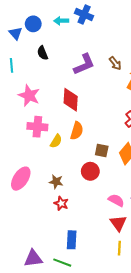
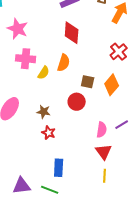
red diamond: (71, 100) -> (72, 33), moved
pink semicircle: (116, 200) -> (102, 130), turned 70

